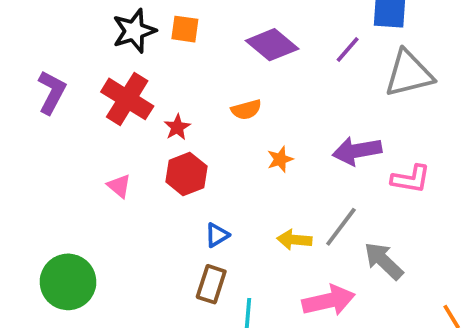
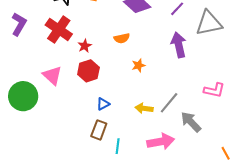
purple arrow: (357, 151) -> (179, 45), moved, turned 85
pink L-shape: (411, 179) -> (214, 90), moved
pink triangle: (119, 186) -> (52, 75), size x1.5
green circle: (68, 282) -> (23, 96), moved

